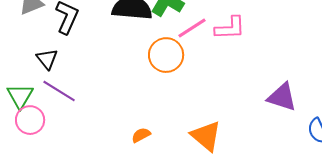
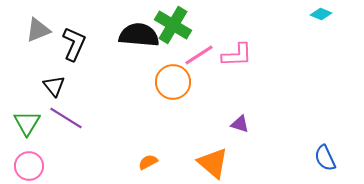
purple triangle: (282, 97) -> (240, 124), moved, size x0.6
pink circle: (30, 120) -> (29, 166), moved

